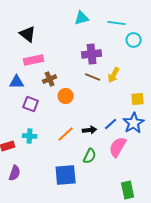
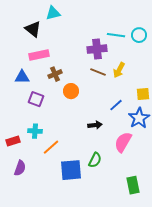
cyan triangle: (82, 18) -> (53, 13), moved
cyan line: (117, 23) -> (116, 35), moved
blue line: (111, 124) -> (116, 105), moved
orange line: (66, 134) -> (51, 147), moved
green semicircle: (90, 156) -> (95, 160), moved

